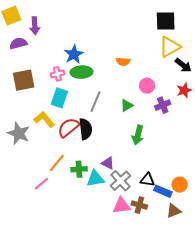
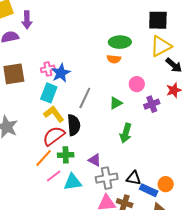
blue star: (74, 54) -> (61, 73), moved
green ellipse: (81, 72) -> (120, 42), moved
yellow L-shape: (44, 119) -> (54, 114), moved
red semicircle: (68, 128) -> (54, 136), moved
green cross: (79, 169) -> (66, 155), moved
cyan triangle: (95, 179) -> (73, 182), moved
gray cross: (120, 181) -> (107, 178), turned 30
pink line: (42, 184) -> (54, 176), moved

